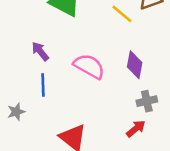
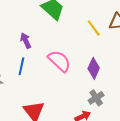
gray cross: (147, 101) -> (96, 98), turned -35

